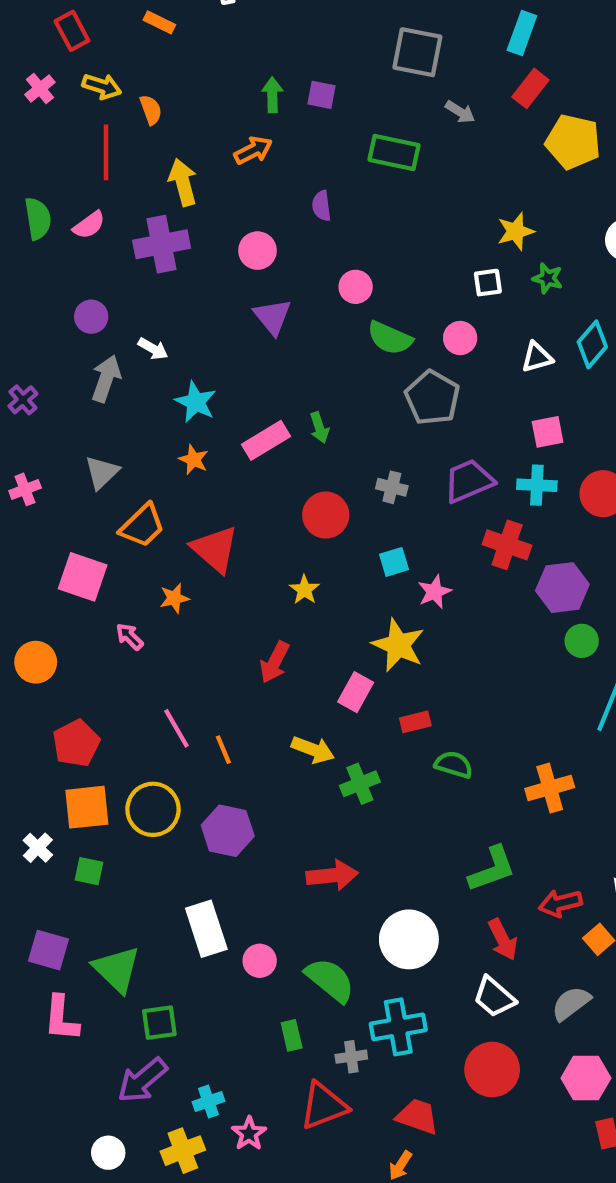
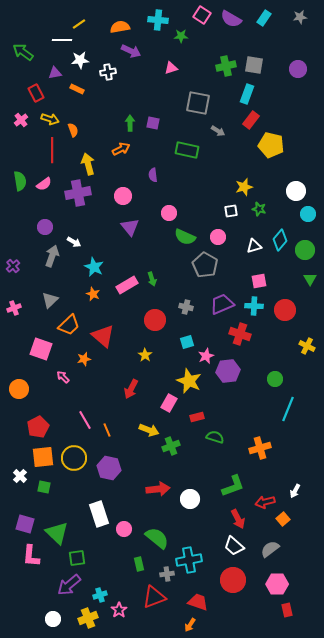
purple hexagon: (562, 588) -> (228, 371), moved
white circle: (409, 939) -> (190, 499), moved, size x0.7

